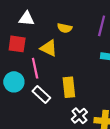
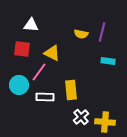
yellow semicircle: (65, 28) -> (81, 34), moved
pink line: (35, 68) -> (39, 72), turned 48
white rectangle: (41, 95) -> (45, 97), turned -42

